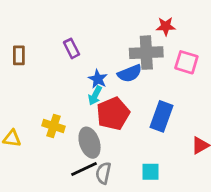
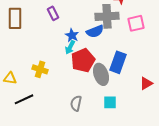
brown rectangle: (19, 55) -> (15, 18), size x1.5
pink square: (186, 62) -> (136, 23), turned -30
gray ellipse: (90, 143) -> (101, 74), moved
black line: (84, 169) -> (24, 99), moved

